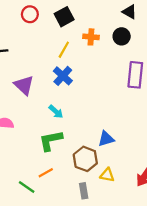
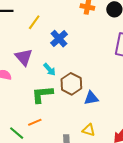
yellow line: (64, 50) -> (34, 22), moved
purple triangle: (24, 85) -> (24, 57), moved
brown hexagon: (85, 159) -> (71, 84), moved

